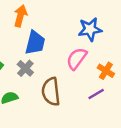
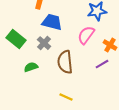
blue trapezoid: (35, 43) -> (52, 22), turned -90

